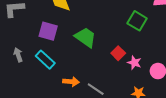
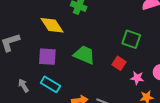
green square: (137, 21) -> (131, 39), moved
pink star: (134, 63) -> (137, 78), moved

